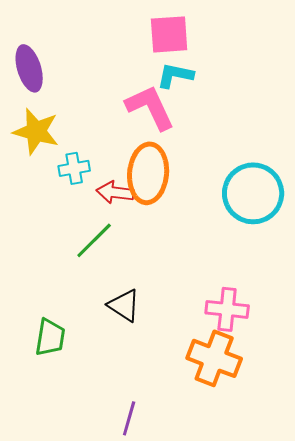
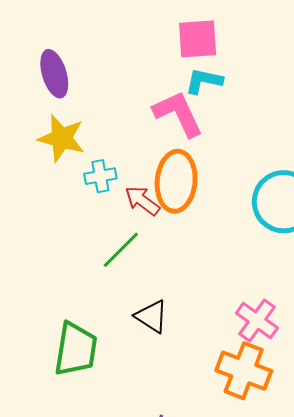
red arrow: (115, 192) -> (142, 201), turned 30
pink cross: (227, 309) -> (257, 320), turned 30
green trapezoid: (50, 337) -> (76, 349), size x1.4

